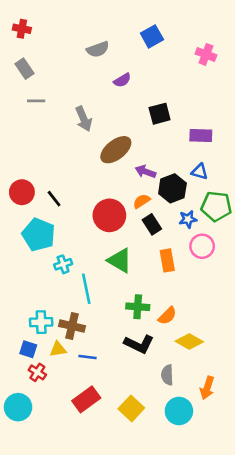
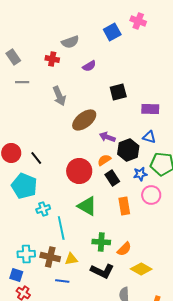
red cross: (22, 29) -> (52, 59), moved
pink cross: (206, 54) -> (138, 21), moved
yellow triangle: (58, 349) -> (71, 259), moved

